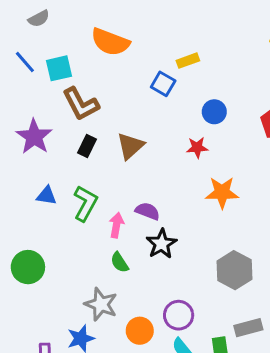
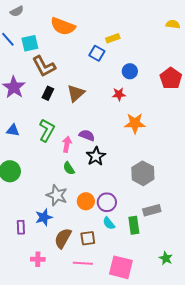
blue triangle: (47, 196) -> (13, 130), moved
orange circle: (140, 331) -> (86, 201), moved

